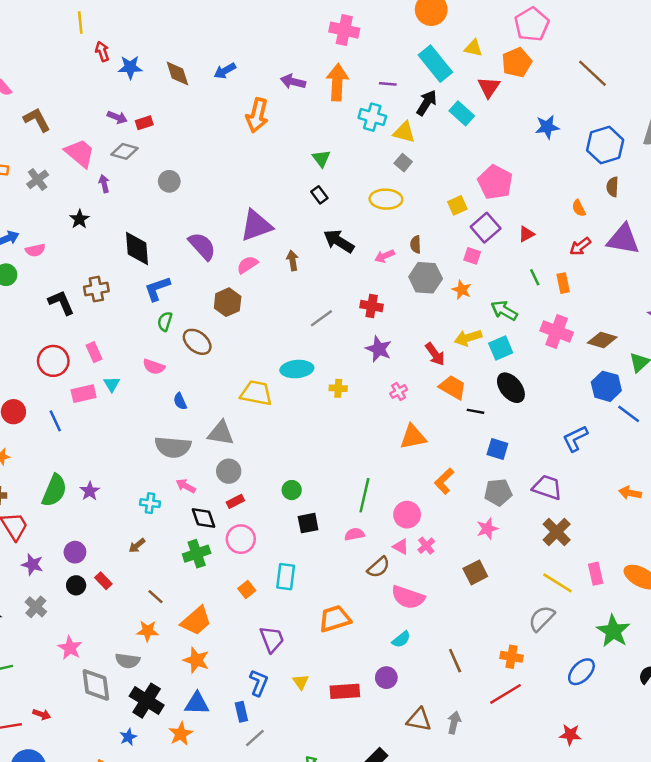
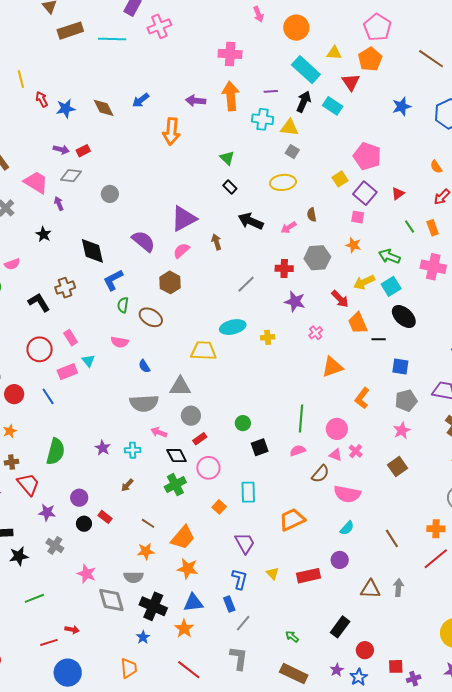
gray hexagon: (426, 278) -> (317, 258), moved
orange trapezoid: (453, 387) -> (358, 323), turned -135
purple star: (90, 491) -> (103, 448), moved

